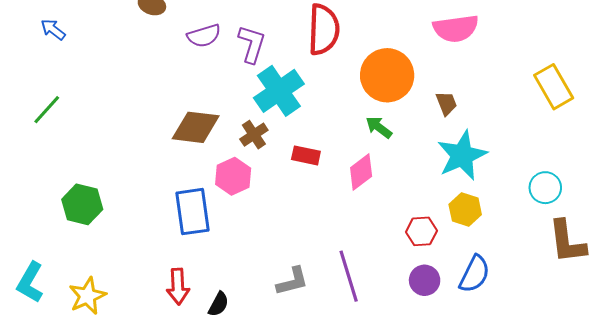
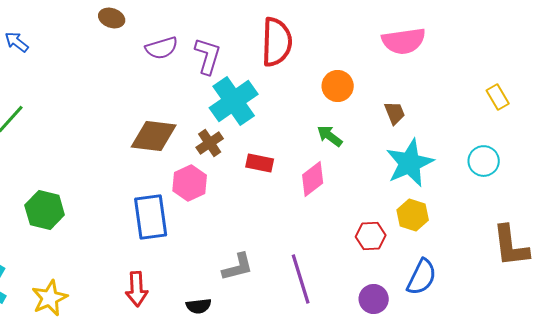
orange circle: (387, 75) -> (338, 86), size x0.6
yellow rectangle: (554, 87) -> (498, 97), size x0.6
cyan circle: (545, 188) -> (484, 161), moved
purple circle: (425, 280) -> (374, 299), moved
gray L-shape: (292, 281) -> (238, 267), moved
black semicircle: (219, 304) -> (199, 306), moved, turned 55

